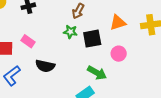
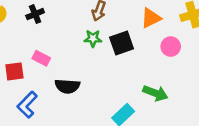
pink circle: (119, 54) -> (171, 47), moved
green arrow: (97, 73) -> (155, 93), moved

